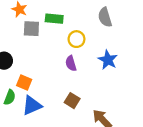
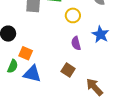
purple semicircle: (71, 63) -> (76, 43), moved
blue triangle: (32, 105) -> (32, 74), turned 36

